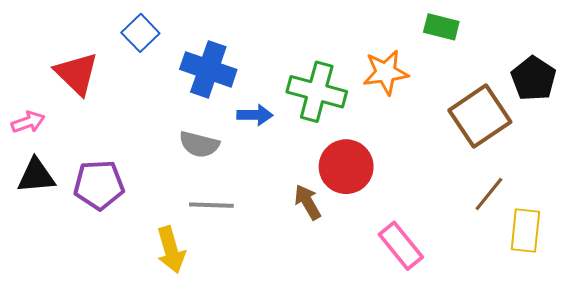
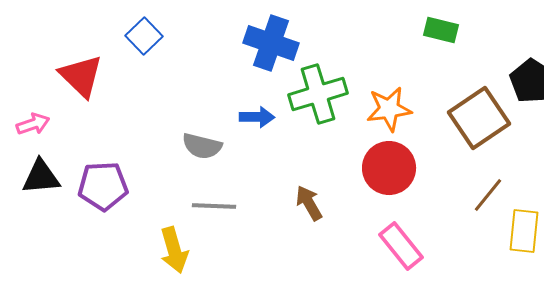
blue cross: (208, 69) -> (271, 43), moved
orange star: (386, 72) -> (389, 109), moved
green cross: (317, 92) -> (318, 94), turned -32
red circle: (346, 167) -> (389, 168), moved

